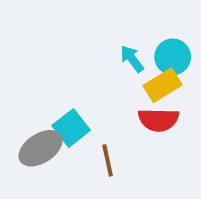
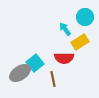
cyan circle: (173, 57) -> (85, 17), moved
red semicircle: (158, 120) -> (64, 58), moved

